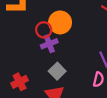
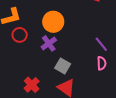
red circle: (44, 30) -> (20, 35), moved

